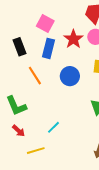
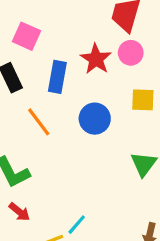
pink square: (45, 23) -> (26, 36), moved
cyan line: (53, 127) -> (77, 225), moved

